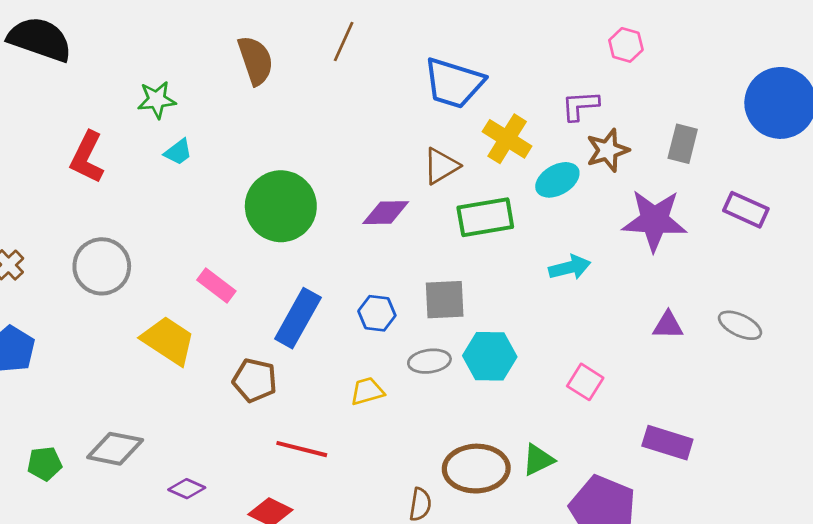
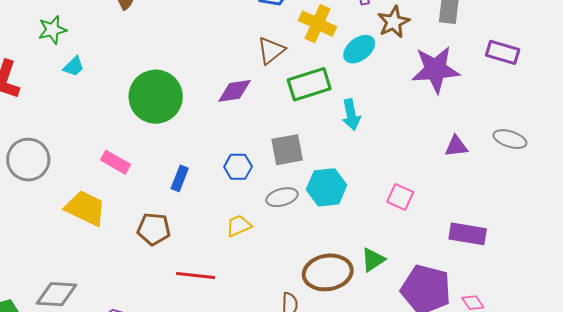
cyan arrow: (570, 267) -> (351, 115), moved, turned 100
blue rectangle: (298, 318) -> (180, 178), size x0.6

